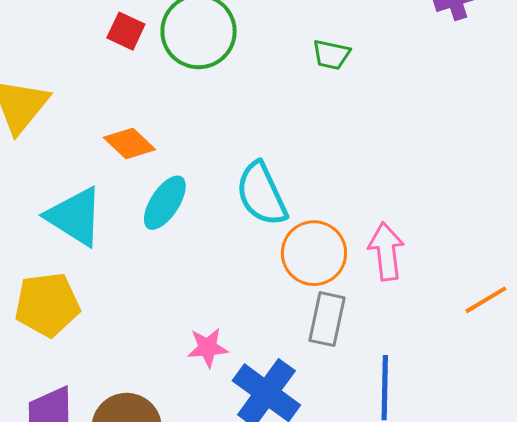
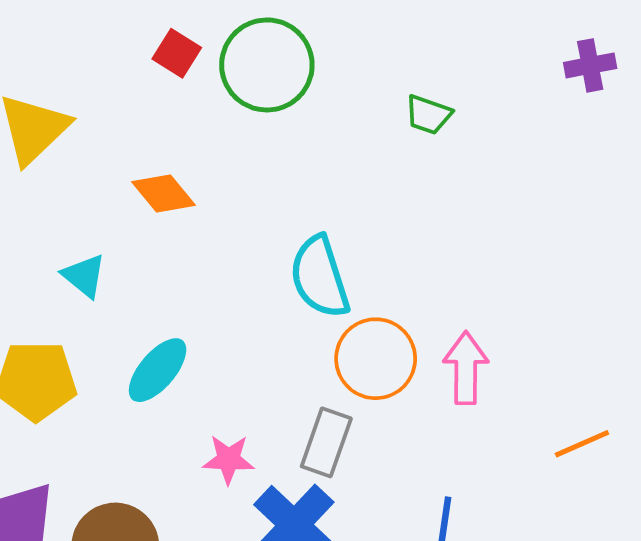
cyan ellipse: (165, 203) -> (158, 370), moved
cyan triangle: (75, 217) -> (84, 276), size x0.6
gray rectangle: (327, 319) -> (326, 442), moved

